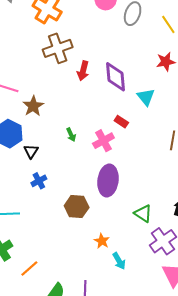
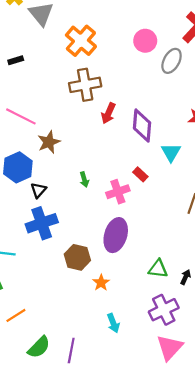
blue cross: (39, 181) -> (42, 223), size x1.8
green triangle: (143, 213) -> (158, 269), moved, turned -36
orange star: (102, 241) -> (101, 283), moved

